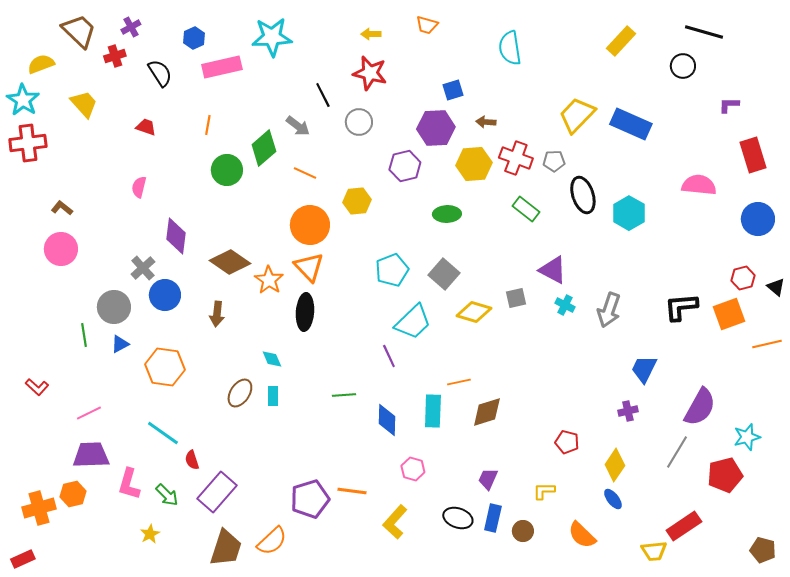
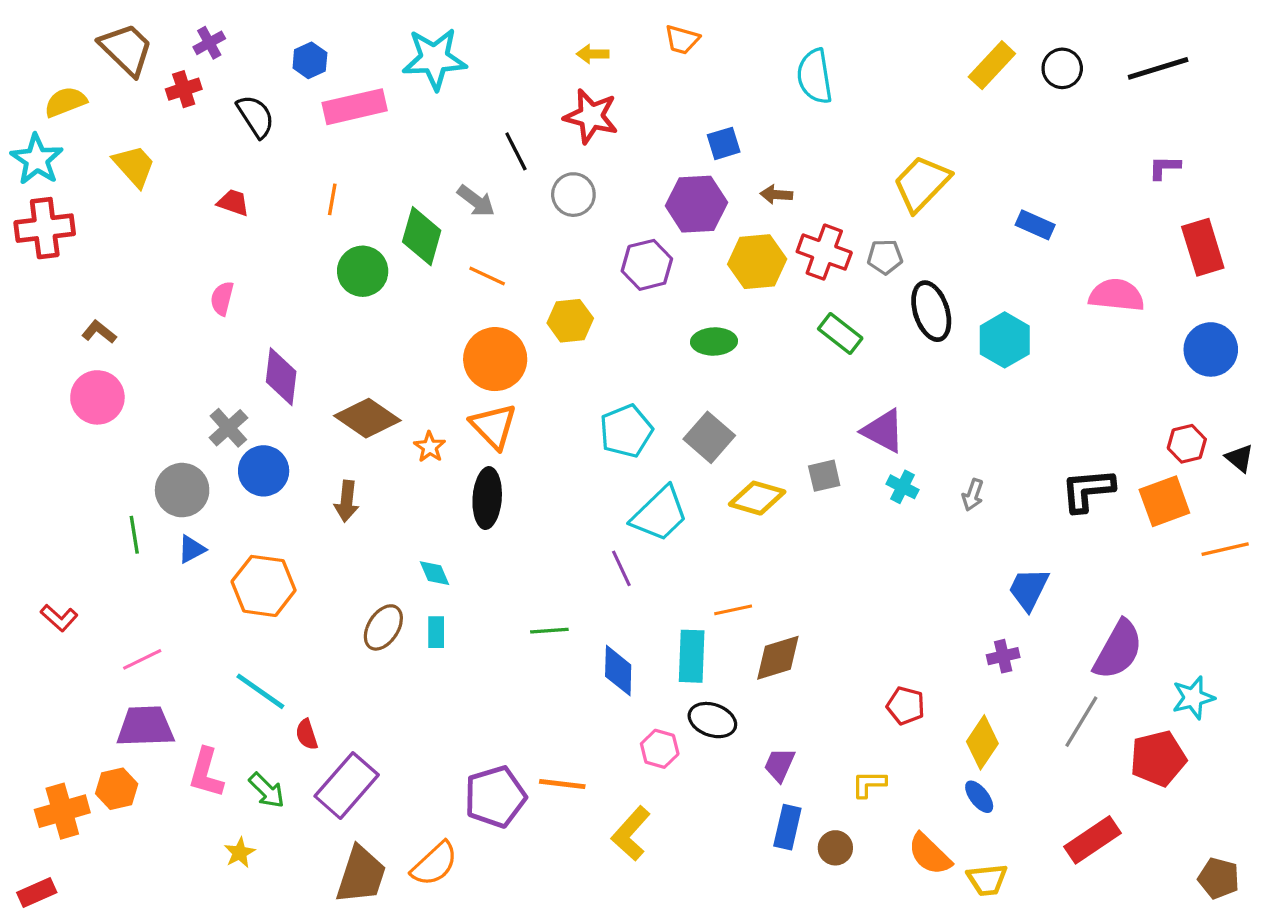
black line: (704, 32) -> (1158, 68), moved, turned -33
black circle: (683, 66) -> (1062, 68), moved
blue rectangle: (631, 124) -> (1035, 225), moved, size x0.6
green diamond: (264, 148) -> (422, 236), turned -33
orange star: (269, 280) -> (430, 447), size x0.7
gray arrow: (609, 310) -> (973, 495), size x0.6
black ellipse: (458, 518) -> (712, 720), moved
yellow trapezoid: (654, 551) -> (987, 880), moved

